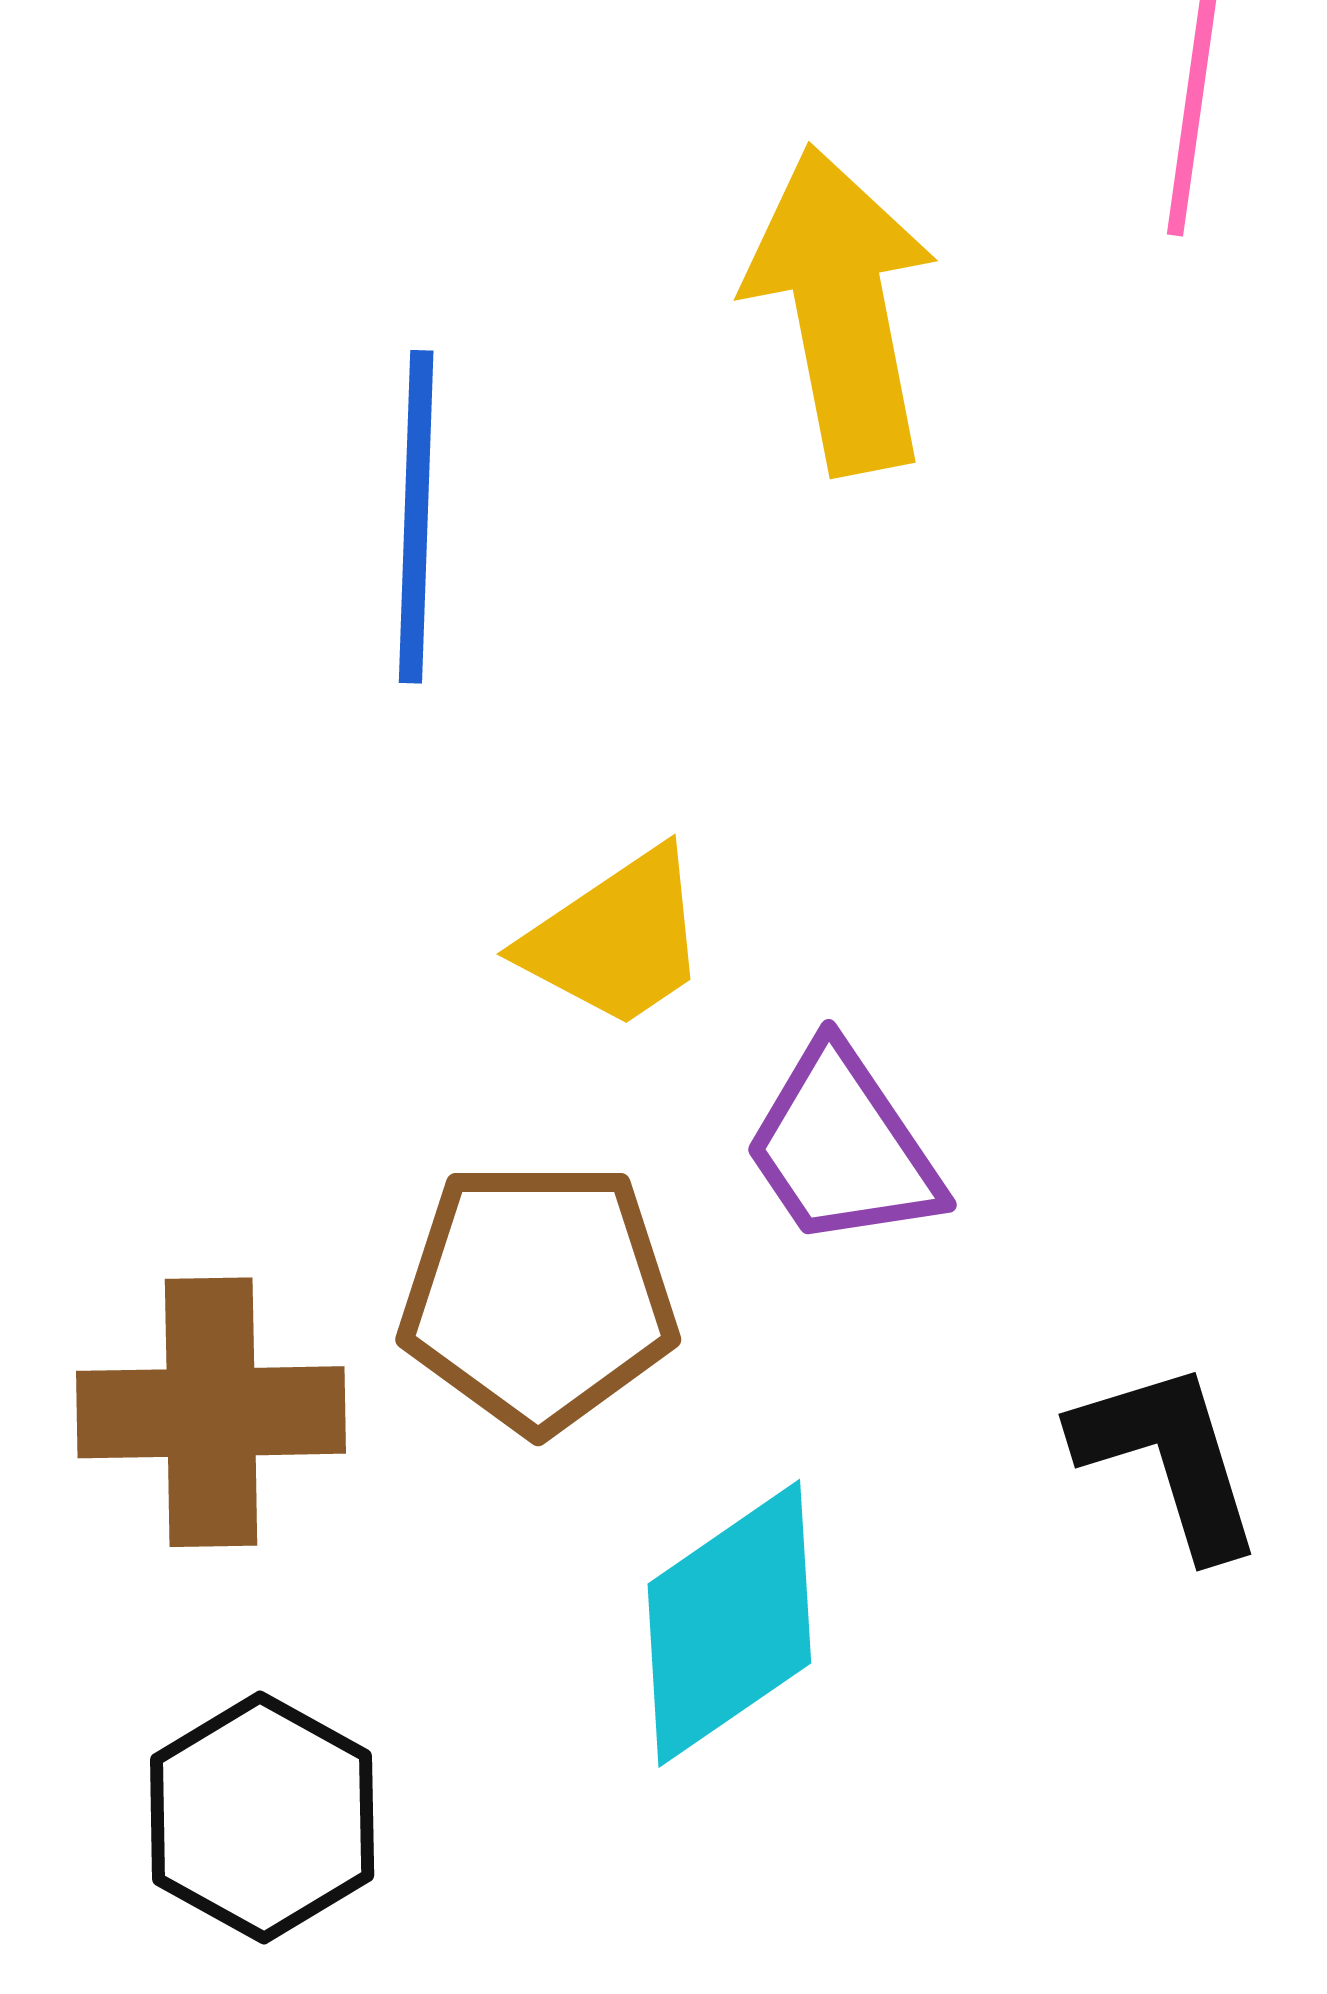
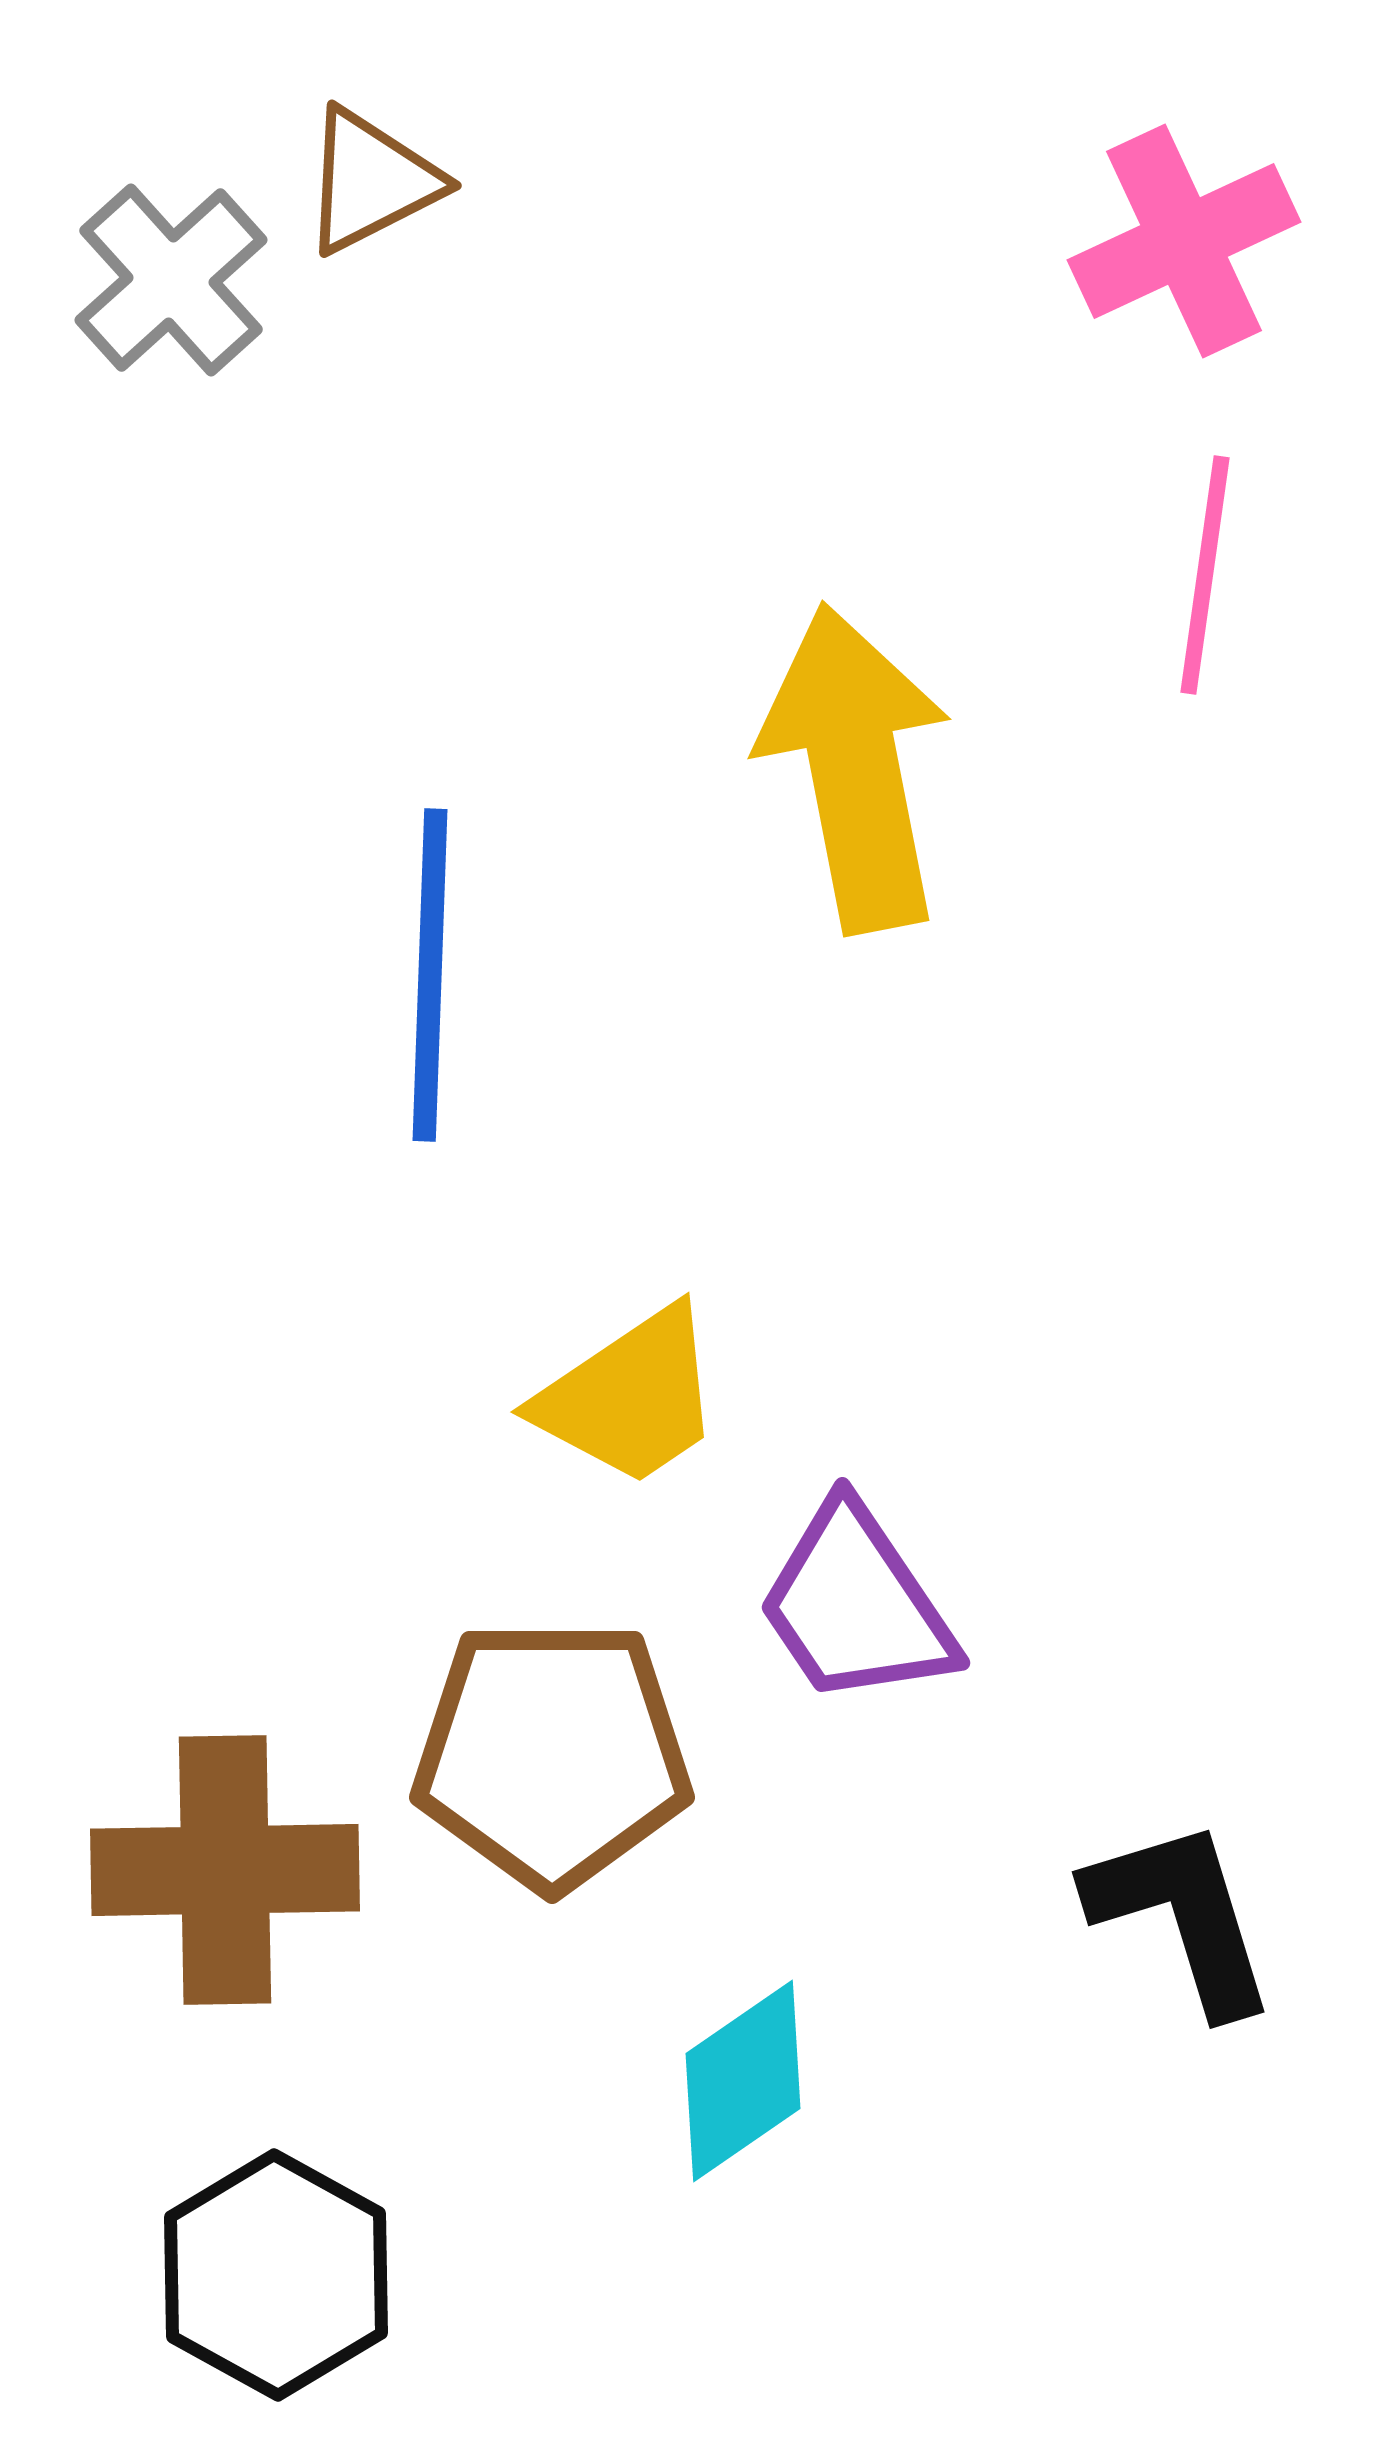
cyan diamond: (729, 1623) -> (743, 2081), size x0.7

